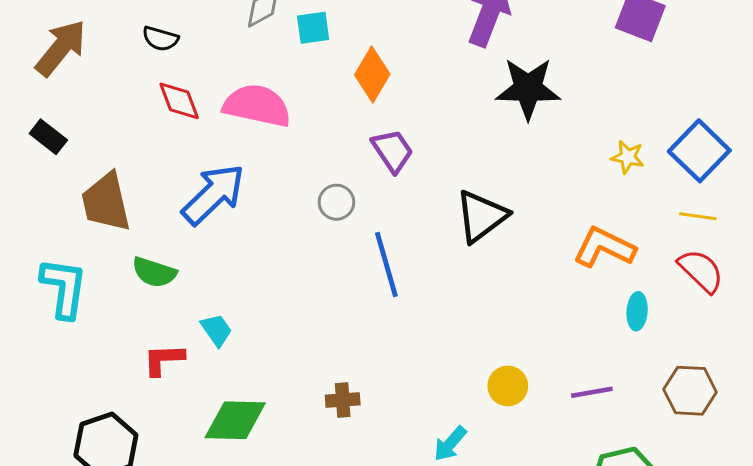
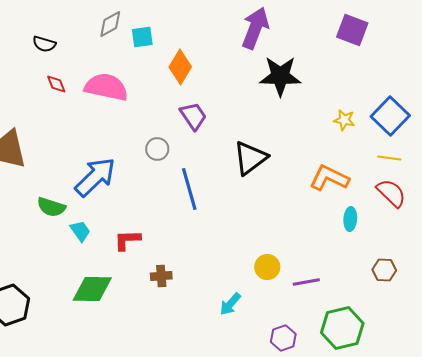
red diamond: (179, 101) -> (56, 84), size x0.7
blue arrow: (213, 194) -> (95, 177), moved
green semicircle: (154, 272) -> (51, 207), moved
red L-shape: (164, 360) -> (127, 240), moved
brown hexagon: (690, 391) -> (384, 270), size x0.7
purple line: (592, 392) -> (306, 282), moved

